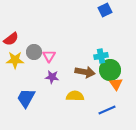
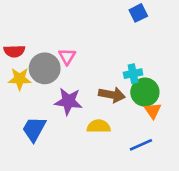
red semicircle: (11, 39) -> (14, 51), turned 35
gray circle: (34, 52) -> (45, 68), size x1.5
pink triangle: (49, 56) -> (67, 56), moved
purple star: (52, 77) -> (68, 101), size x1.5

